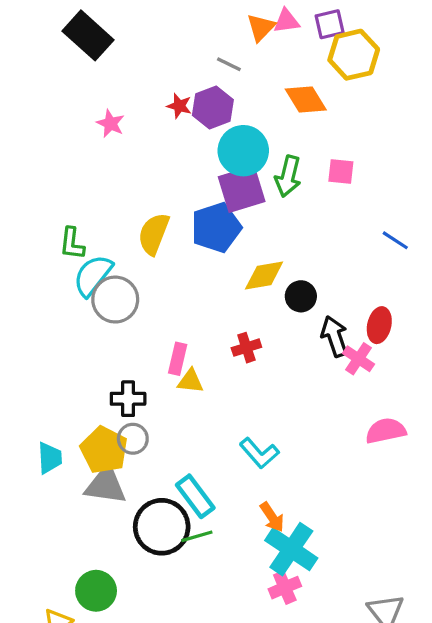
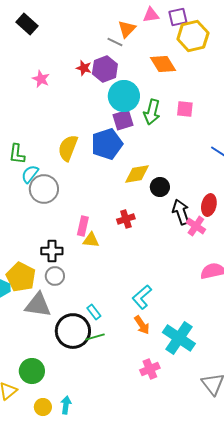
orange triangle: (261, 27) -> (127, 29), moved
black rectangle: (88, 35) -> (27, 24), size x0.7
purple square: (242, 189) -> (123, 120), size x0.7
cyan semicircle: (93, 276) -> (30, 174), size x0.7
yellow pentagon: (104, 450) -> (21, 277), moved
cyan L-shape: (259, 453) -> (142, 297), moved, turned 90
cyan rectangle: (195, 496) -> (94, 312), size x0.6
cyan cross: (291, 549) -> (179, 338), moved

